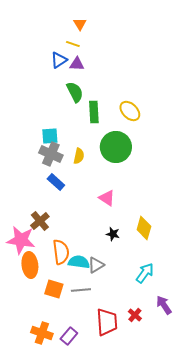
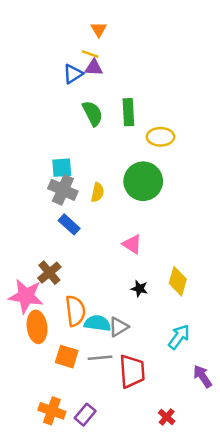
purple triangle: (77, 64) -> (94, 68), moved
yellow ellipse: (130, 111) -> (160, 137), turned -45
green rectangle: (94, 112) -> (128, 112), moved
red cross: (135, 315) -> (167, 417), moved
red trapezoid: (107, 322) -> (132, 371), moved

